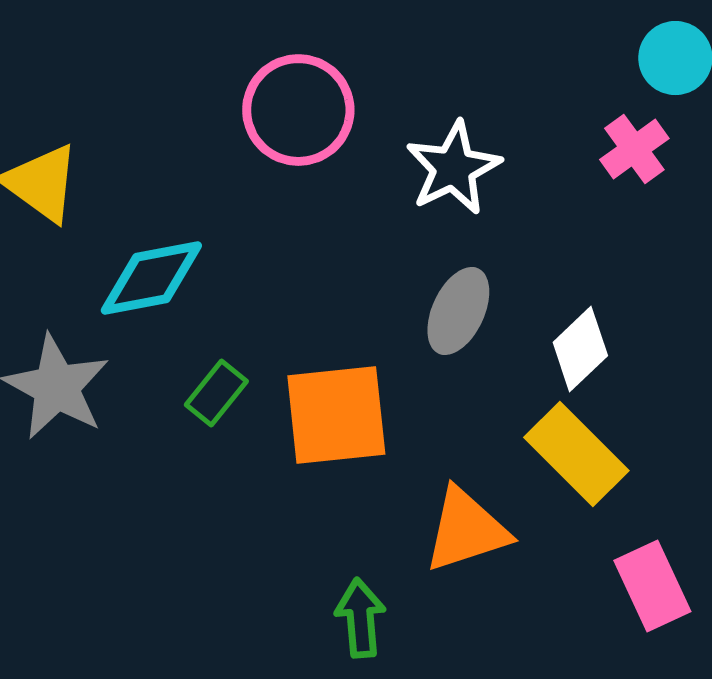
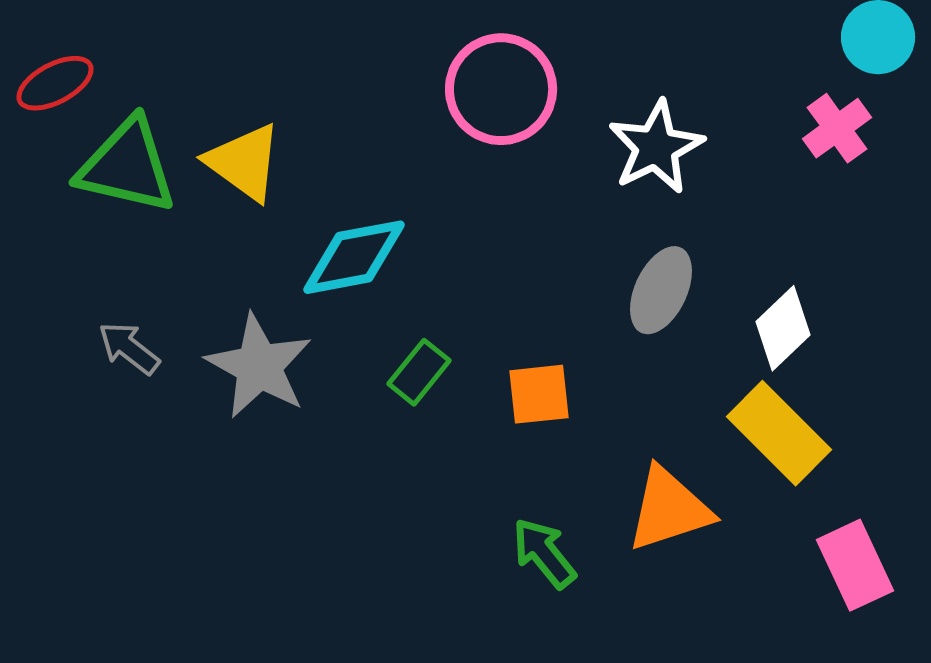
orange square: (336, 415) -> (539, 394), size x0.6
green arrow: (360, 618) -> (544, 553), moved, turned -34

